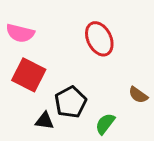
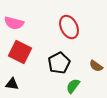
black pentagon: (71, 102) -> (59, 63), moved
black triangle: (45, 121) -> (12, 84), moved

